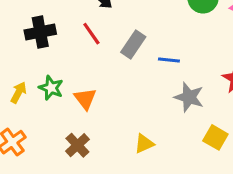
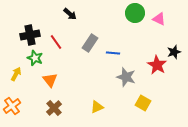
red line: (91, 34) -> (56, 42), moved
green star: (51, 88) -> (35, 58), moved
orange triangle: (85, 99) -> (50, 80), moved

